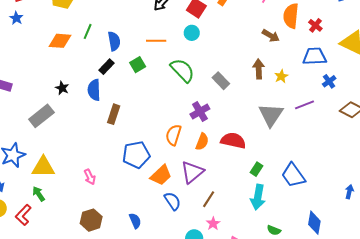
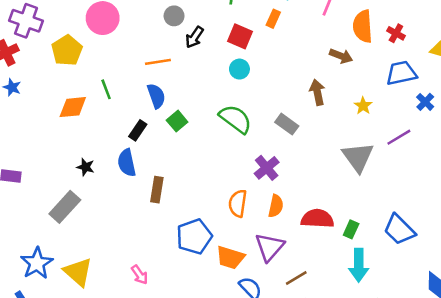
green line: (88, 31) -> (106, 89), turned -35
blue semicircle: (114, 41) -> (156, 96), moved
orange line: (156, 41) -> (158, 62), moved
brown arrow: (259, 69) -> (317, 92), moved
red semicircle: (233, 141) -> (317, 219), moved
yellow triangle: (43, 167) -> (78, 272), turned 50
orange trapezoid: (161, 175) -> (230, 258), turned 70
brown line: (209, 199) -> (296, 278), turned 36

